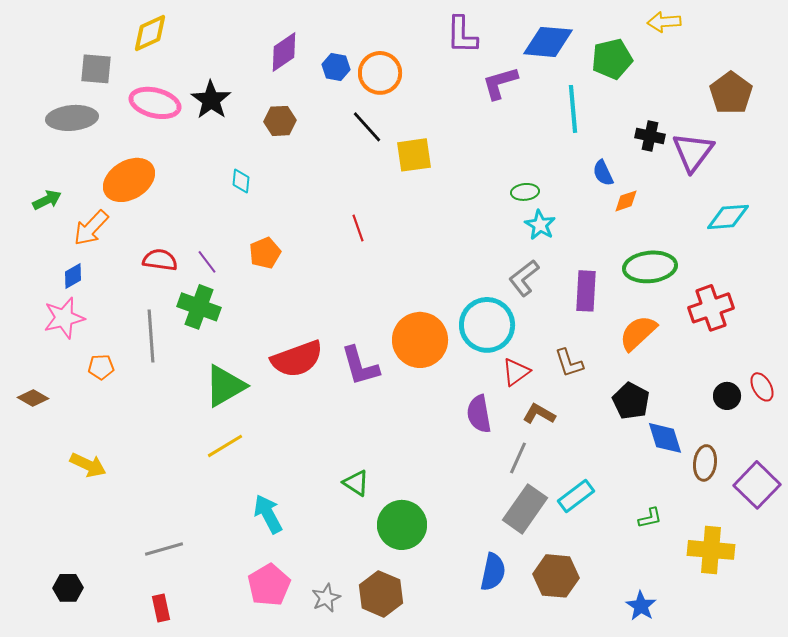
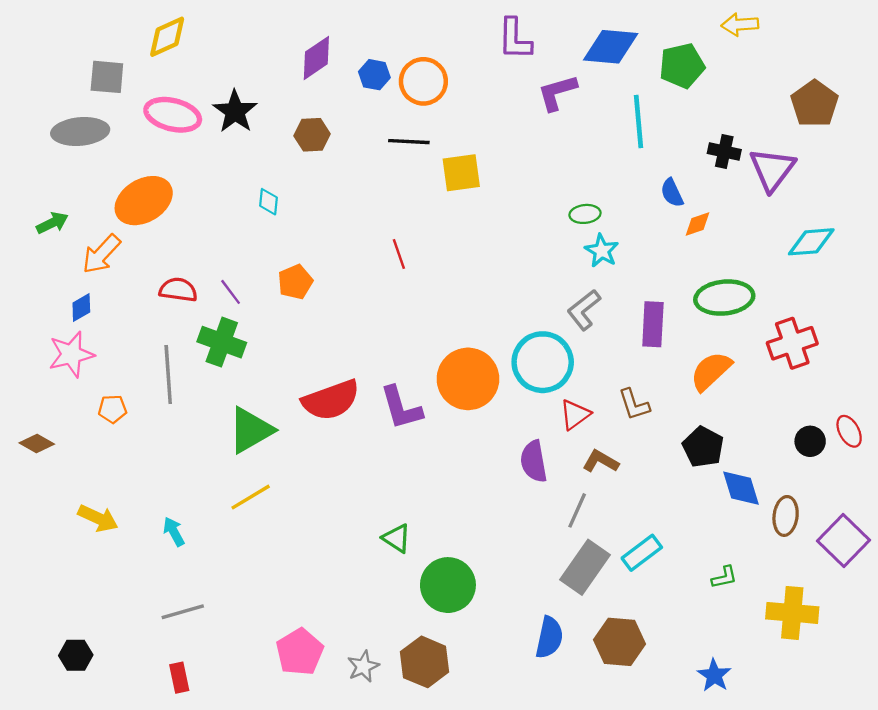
black line: (367, 127) -> (409, 142), turned -45
cyan arrow: (268, 514) -> (174, 532), moved, size x0.7

